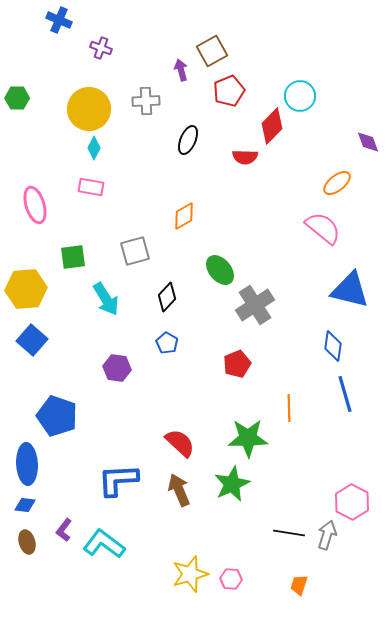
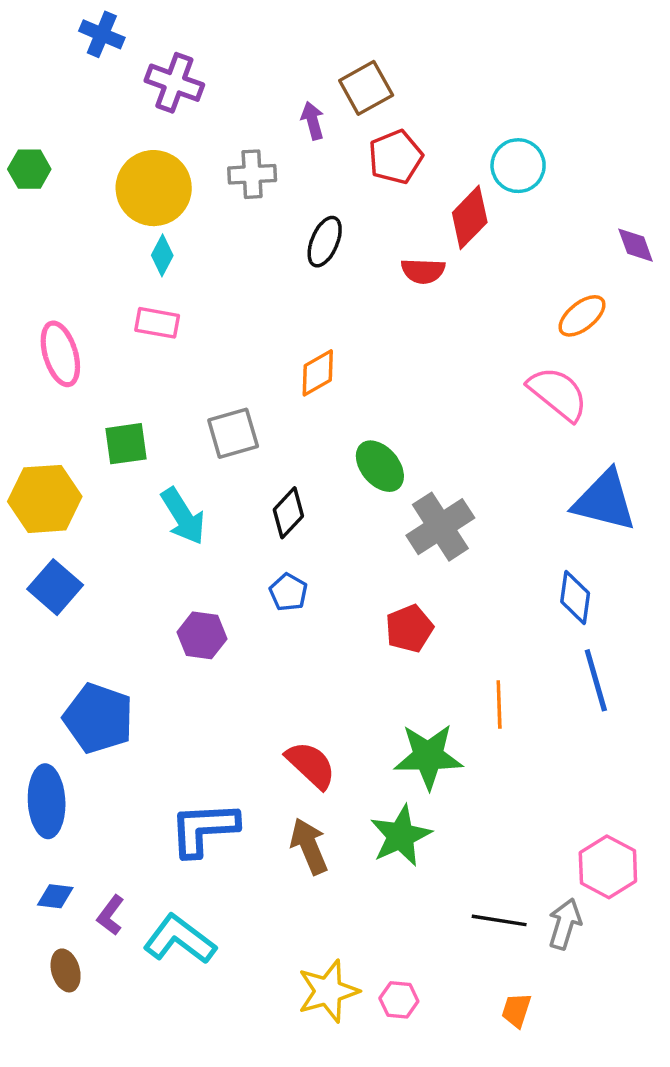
purple cross: (101, 48) -> (174, 83), size x1.5
blue diamond: (25, 505) -> (55, 896), moved
brown ellipse: (27, 542) -> (66, 970), moved

